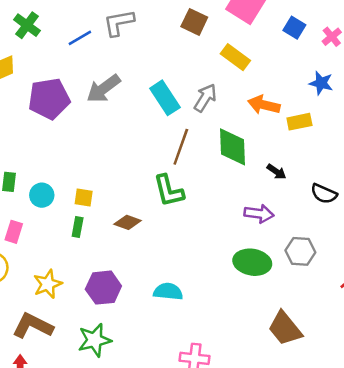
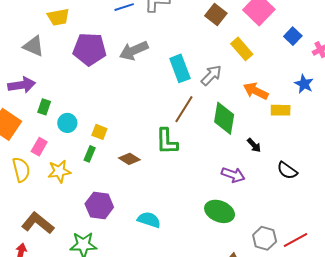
gray hexagon: (300, 251) -> (265, 238), moved
yellow star: (48, 284) -> (59, 171), moved

